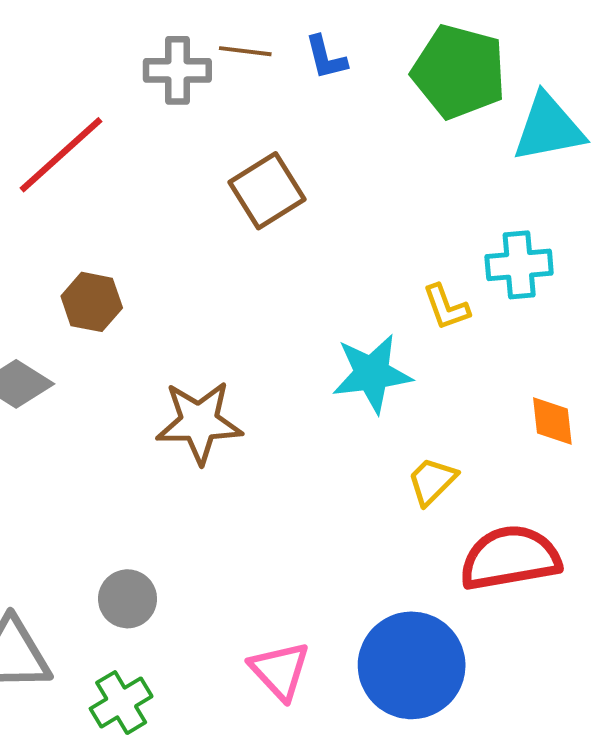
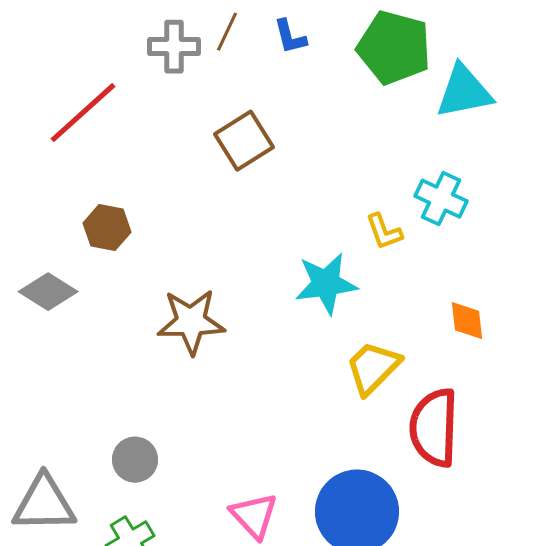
brown line: (245, 51) -> (227, 32), turned -72
cyan cross: (519, 265) -> (441, 199), turned 30
yellow trapezoid: (432, 481) -> (373, 368), size x1.4
red semicircle: (510, 558) -> (434, 428), turned -78

